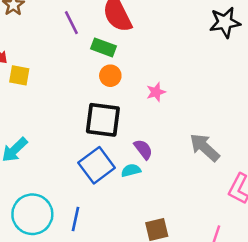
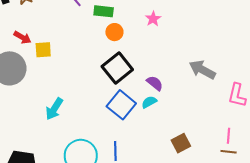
pink star: (156, 92) -> (153, 19), moved
black square: (103, 120) -> (117, 68), turned -32

